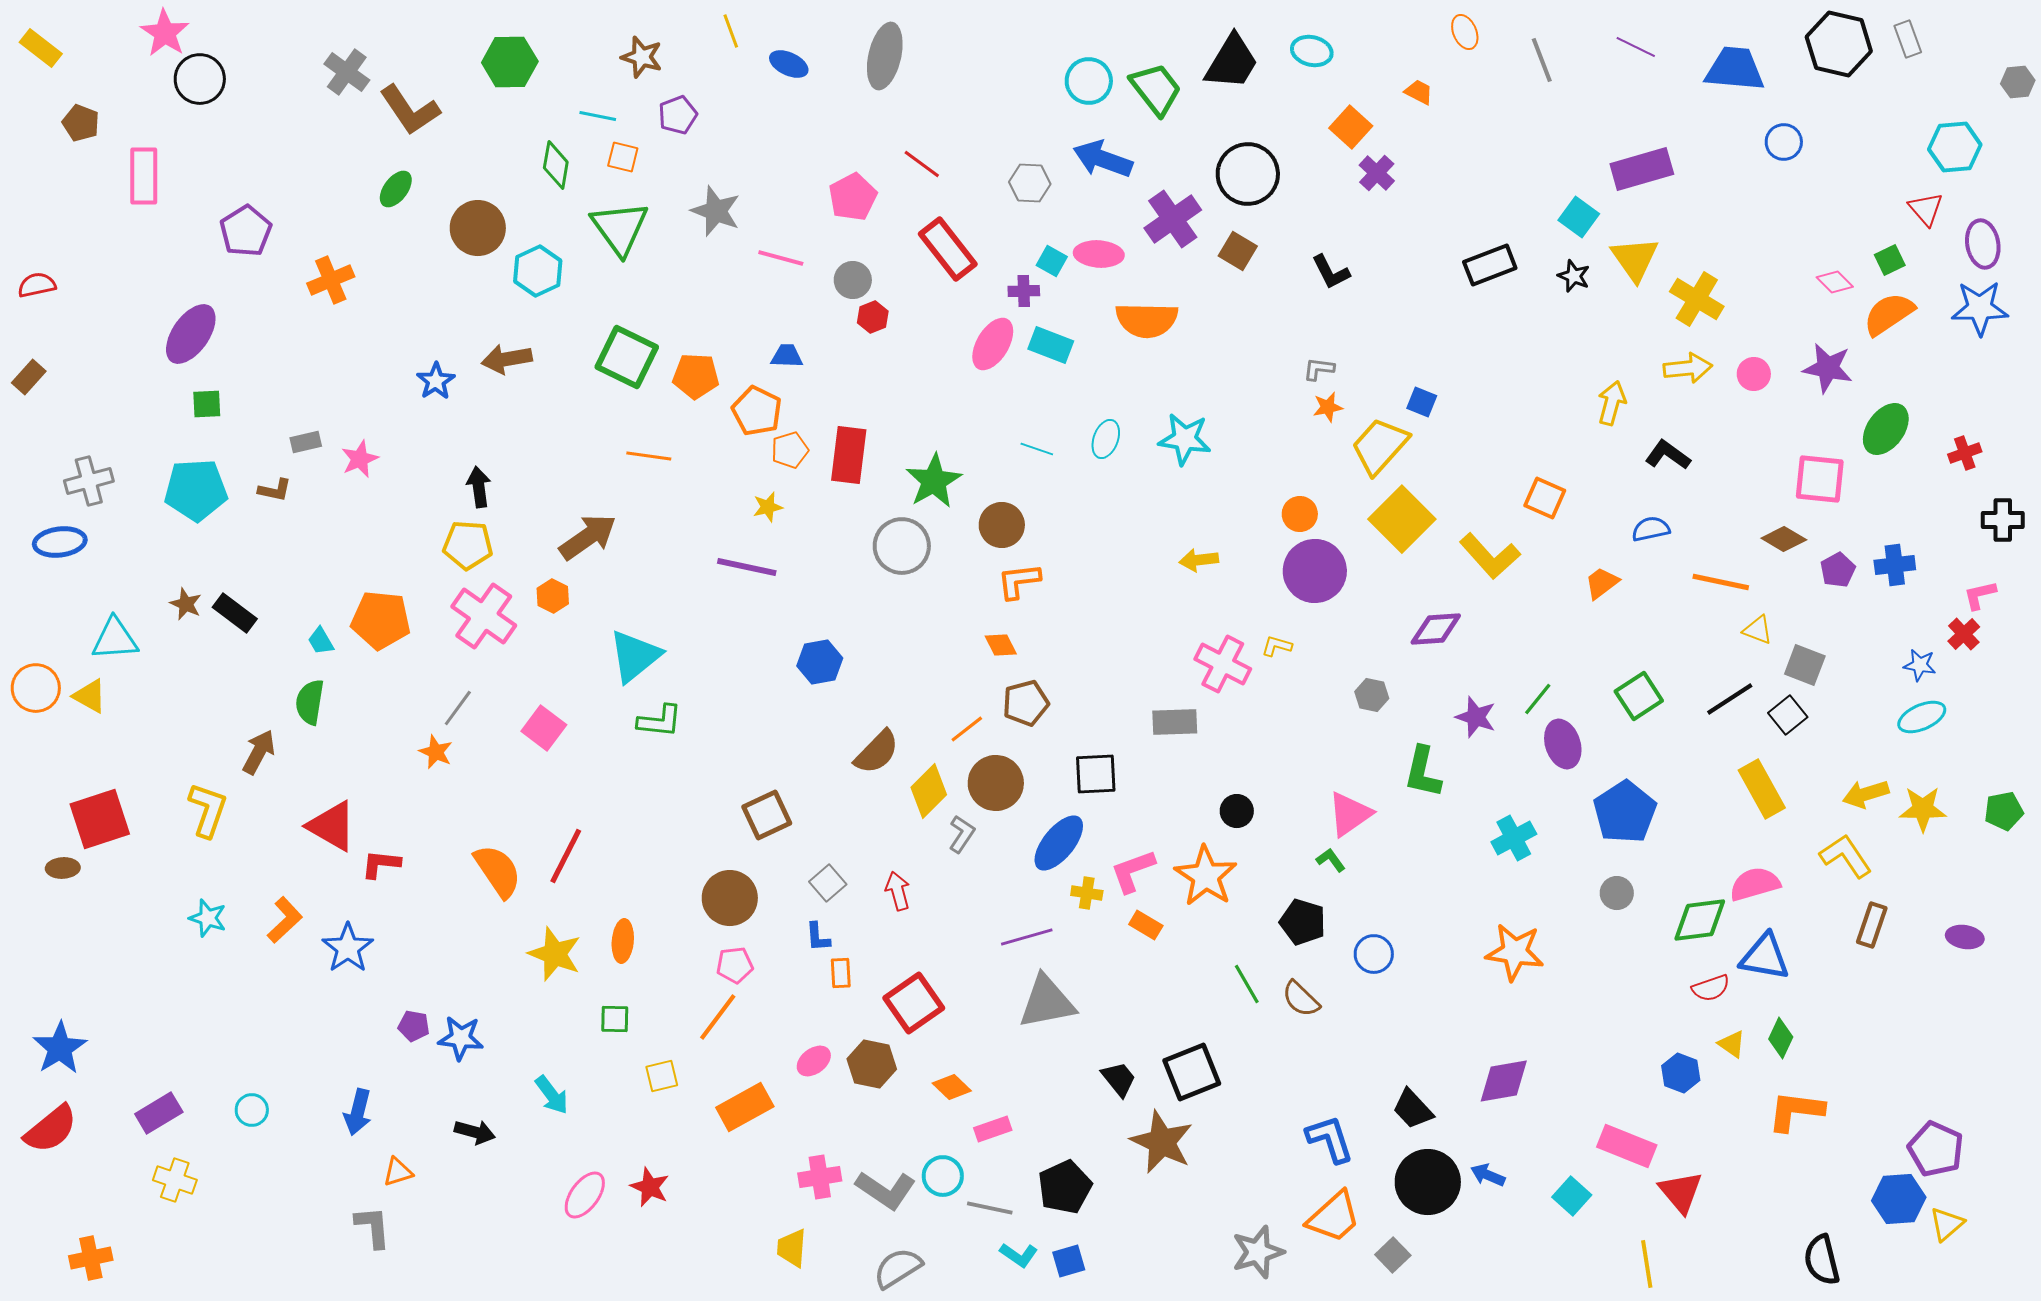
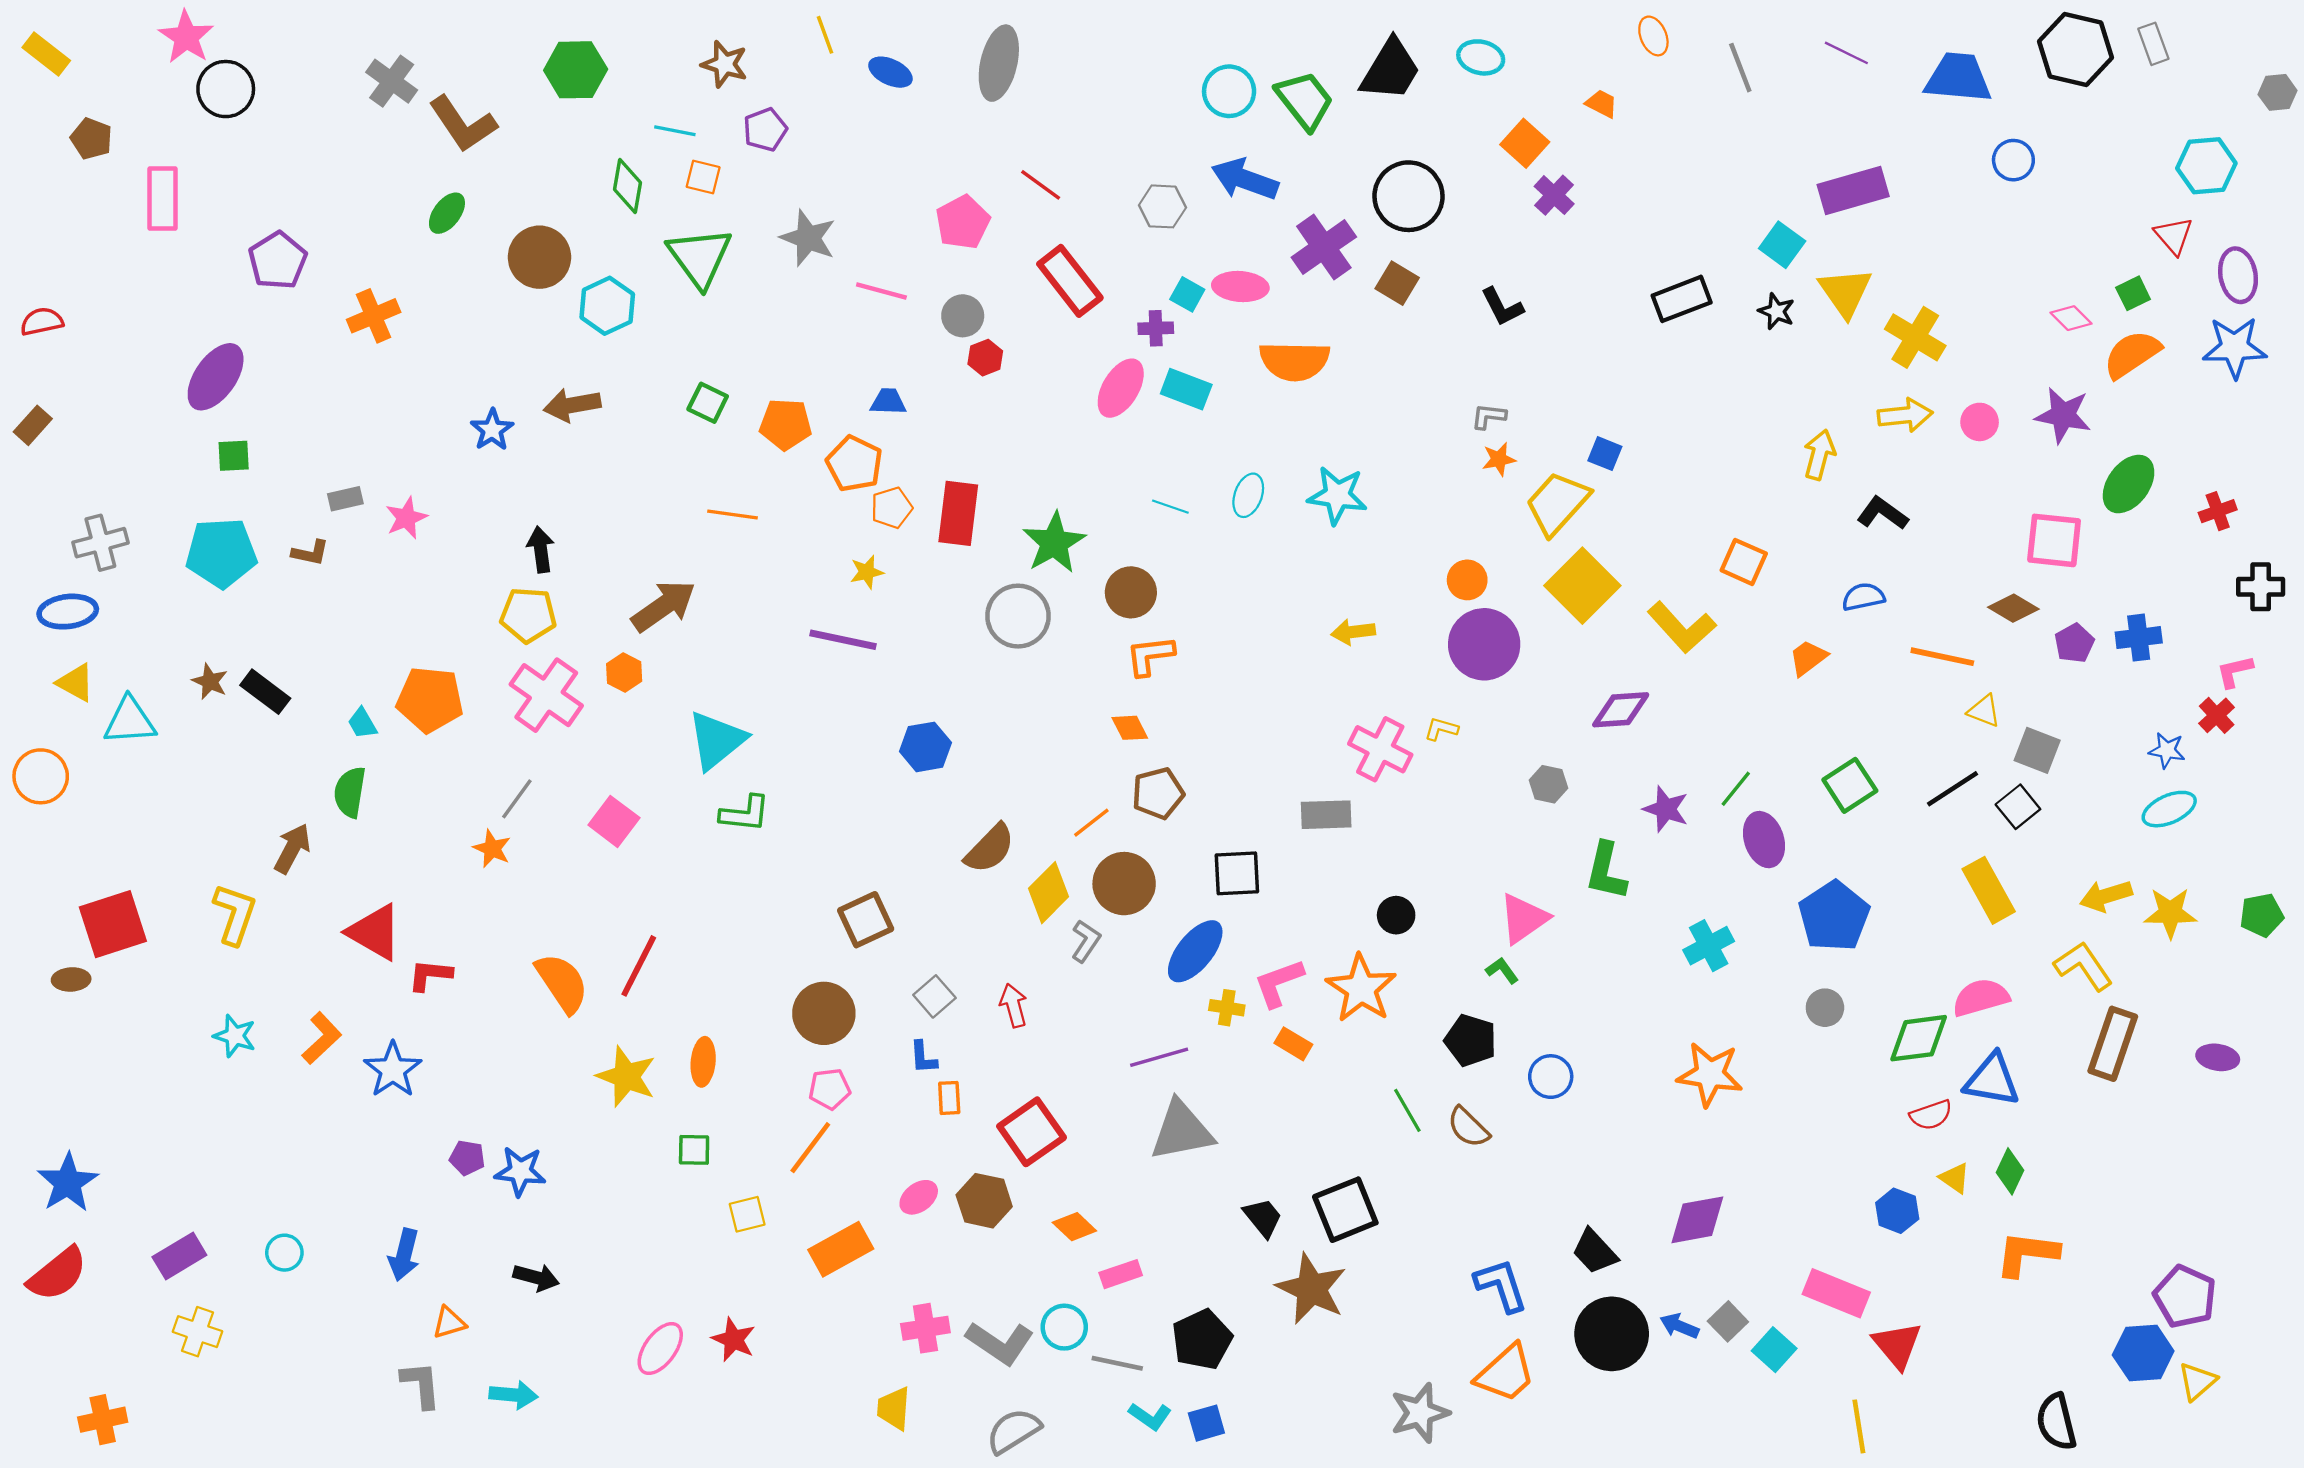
green square: (627, 357) -> (708, 403), size x0.6
yellow triangle: (90, 696) -> (76, 683), moved
brown rectangle: (1872, 925) -> (2113, 1044), size x1.4
cyan arrow: (552, 1095) -> (514, 1395), moved, turned -48
gray square: (1393, 1255) -> (1728, 1321), moved

